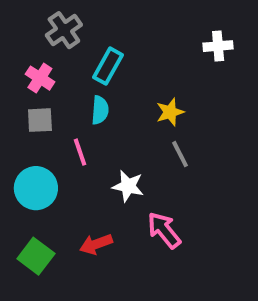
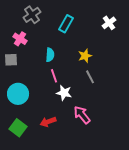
white cross: (218, 46) -> (109, 23), turned -32
cyan rectangle: (108, 66) -> (66, 24), moved
gray square: (40, 120) -> (11, 60), moved
pink line: (80, 152) -> (54, 76), moved

